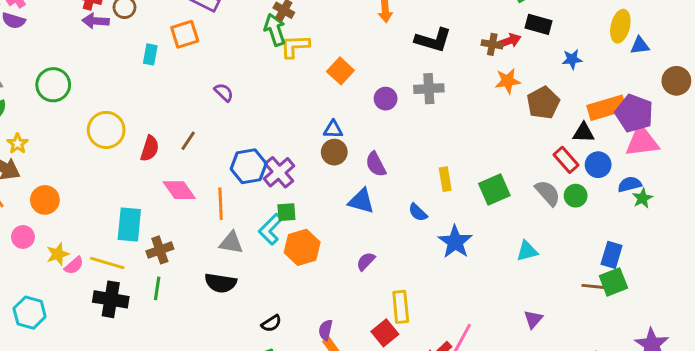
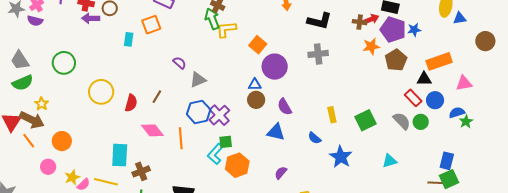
purple circle: (386, 99) -> (275, 67), moved, size x1.6
purple pentagon: (634, 113) -> (393, 30), moved
pink triangle: (642, 141) -> (464, 83), size x0.7
gray triangle: (231, 243) -> (198, 80), moved, turned -30

